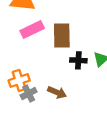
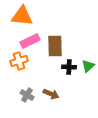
orange cross: (19, 80) -> (19, 61), moved
gray cross: (29, 94) -> (27, 95), turned -32

